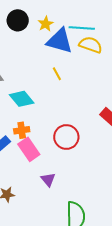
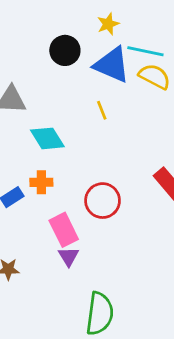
black circle: (18, 20) -> (65, 50), moved
yellow star: (46, 24) -> (108, 24), moved
pink rectangle: (29, 149) -> (64, 230), moved

